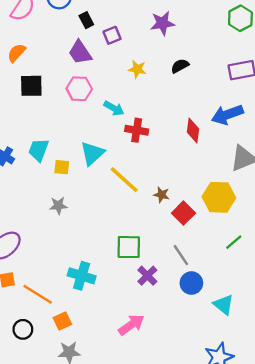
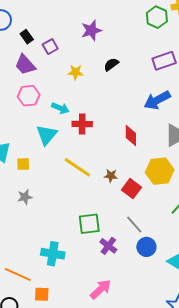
red diamond: (193, 130) -> (131, 136), moved
cyan triangle: (92, 153) -> (47, 135), moved
orange square: (62, 321) -> (42, 294), turned 35

